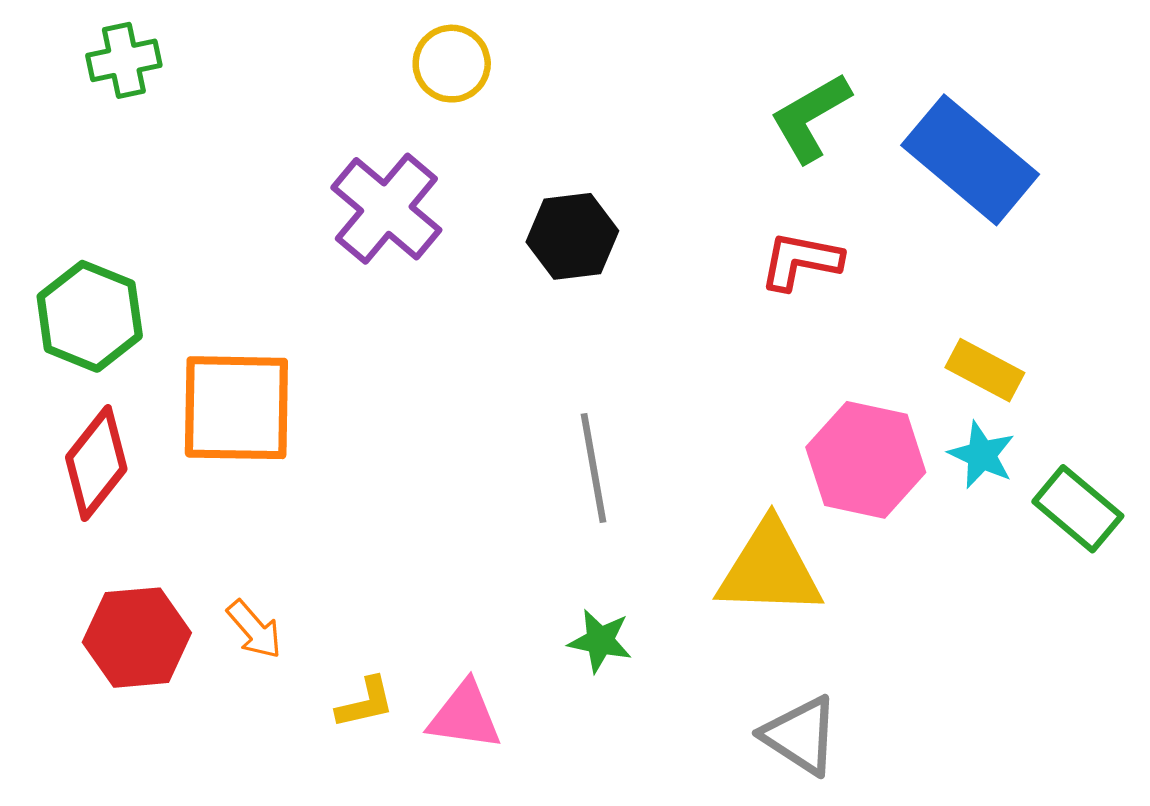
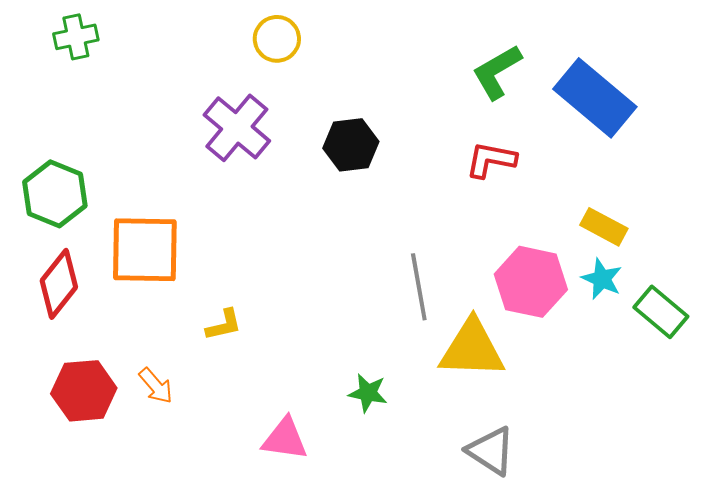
gray line: (594, 468) -> (419, 287), moved
yellow L-shape: (365, 703) -> (224, 325), moved

